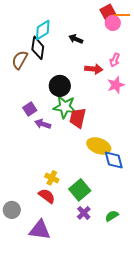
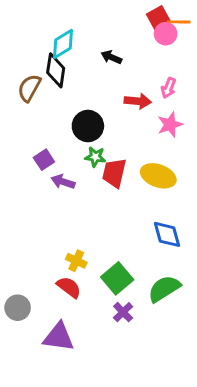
green star: (65, 107) -> (95, 157), size x0.6
yellow ellipse: (99, 146) -> (158, 176), moved
green semicircle: (112, 216) -> (164, 289), moved, size x1.6

